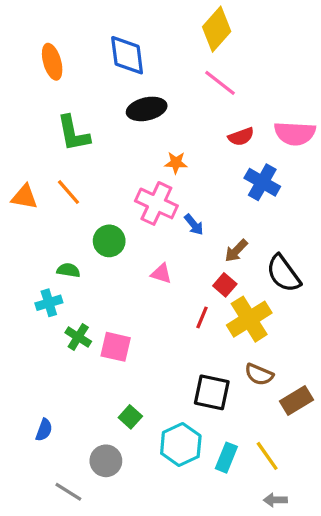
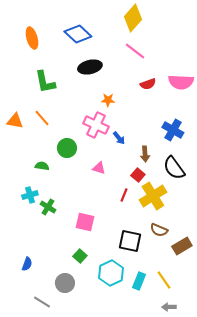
blue diamond: (127, 55) -> (78, 34), turned -40
blue cross: (262, 182) -> (173, 130), moved
brown arrow: (236, 251) -> (145, 154), turned -49
cyan cross: (49, 303) -> (30, 195), moved
pink square: (116, 347) -> (85, 222), moved

